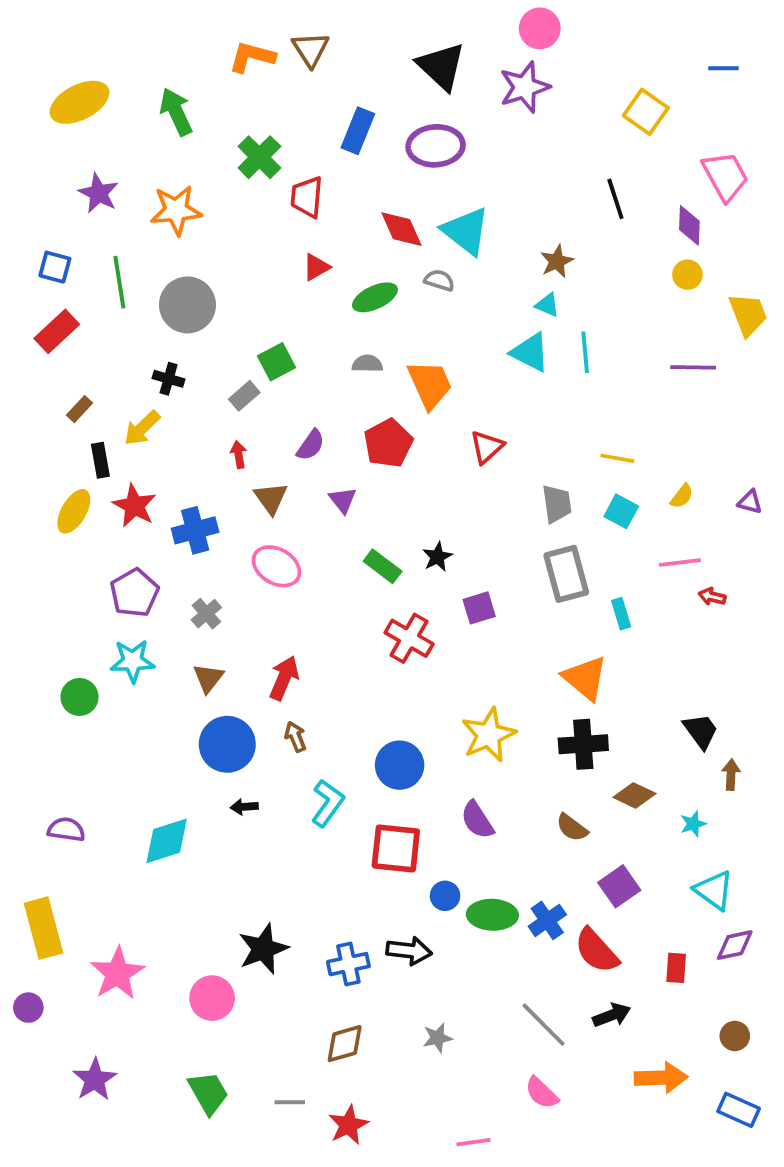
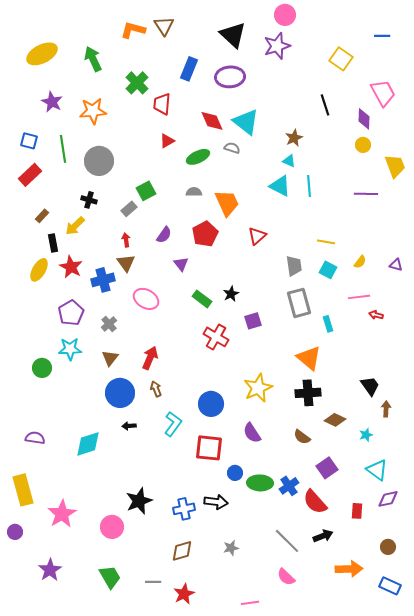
brown triangle: (271, 498) -> (126, 263), moved

